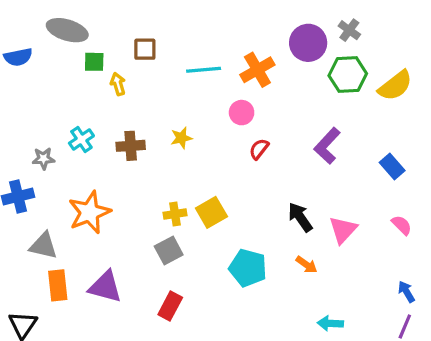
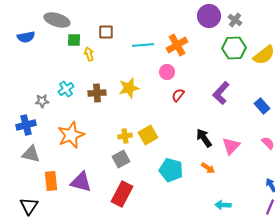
purple circle: (308, 43) -> (209, 16), moved
yellow star: (181, 138) -> (129, 88), size x1.5
gray triangle: (43, 246) -> (31, 154), moved
red rectangle: (170, 306) -> (122, 194), size x1.4

